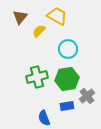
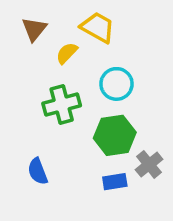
green cross: (37, 77) -> (62, 105), moved
blue semicircle: (44, 118) -> (38, 171), moved

